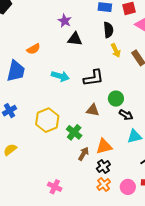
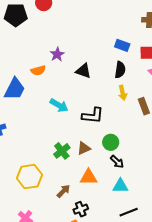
purple star: (65, 21) -> (57, 54), moved
brown triangle: (93, 110) -> (84, 148), turned -48
yellow hexagon: (47, 120) -> (29, 177), moved
green cross: (74, 132) -> (62, 151), moved
orange triangle: (104, 146) -> (88, 177), moved

